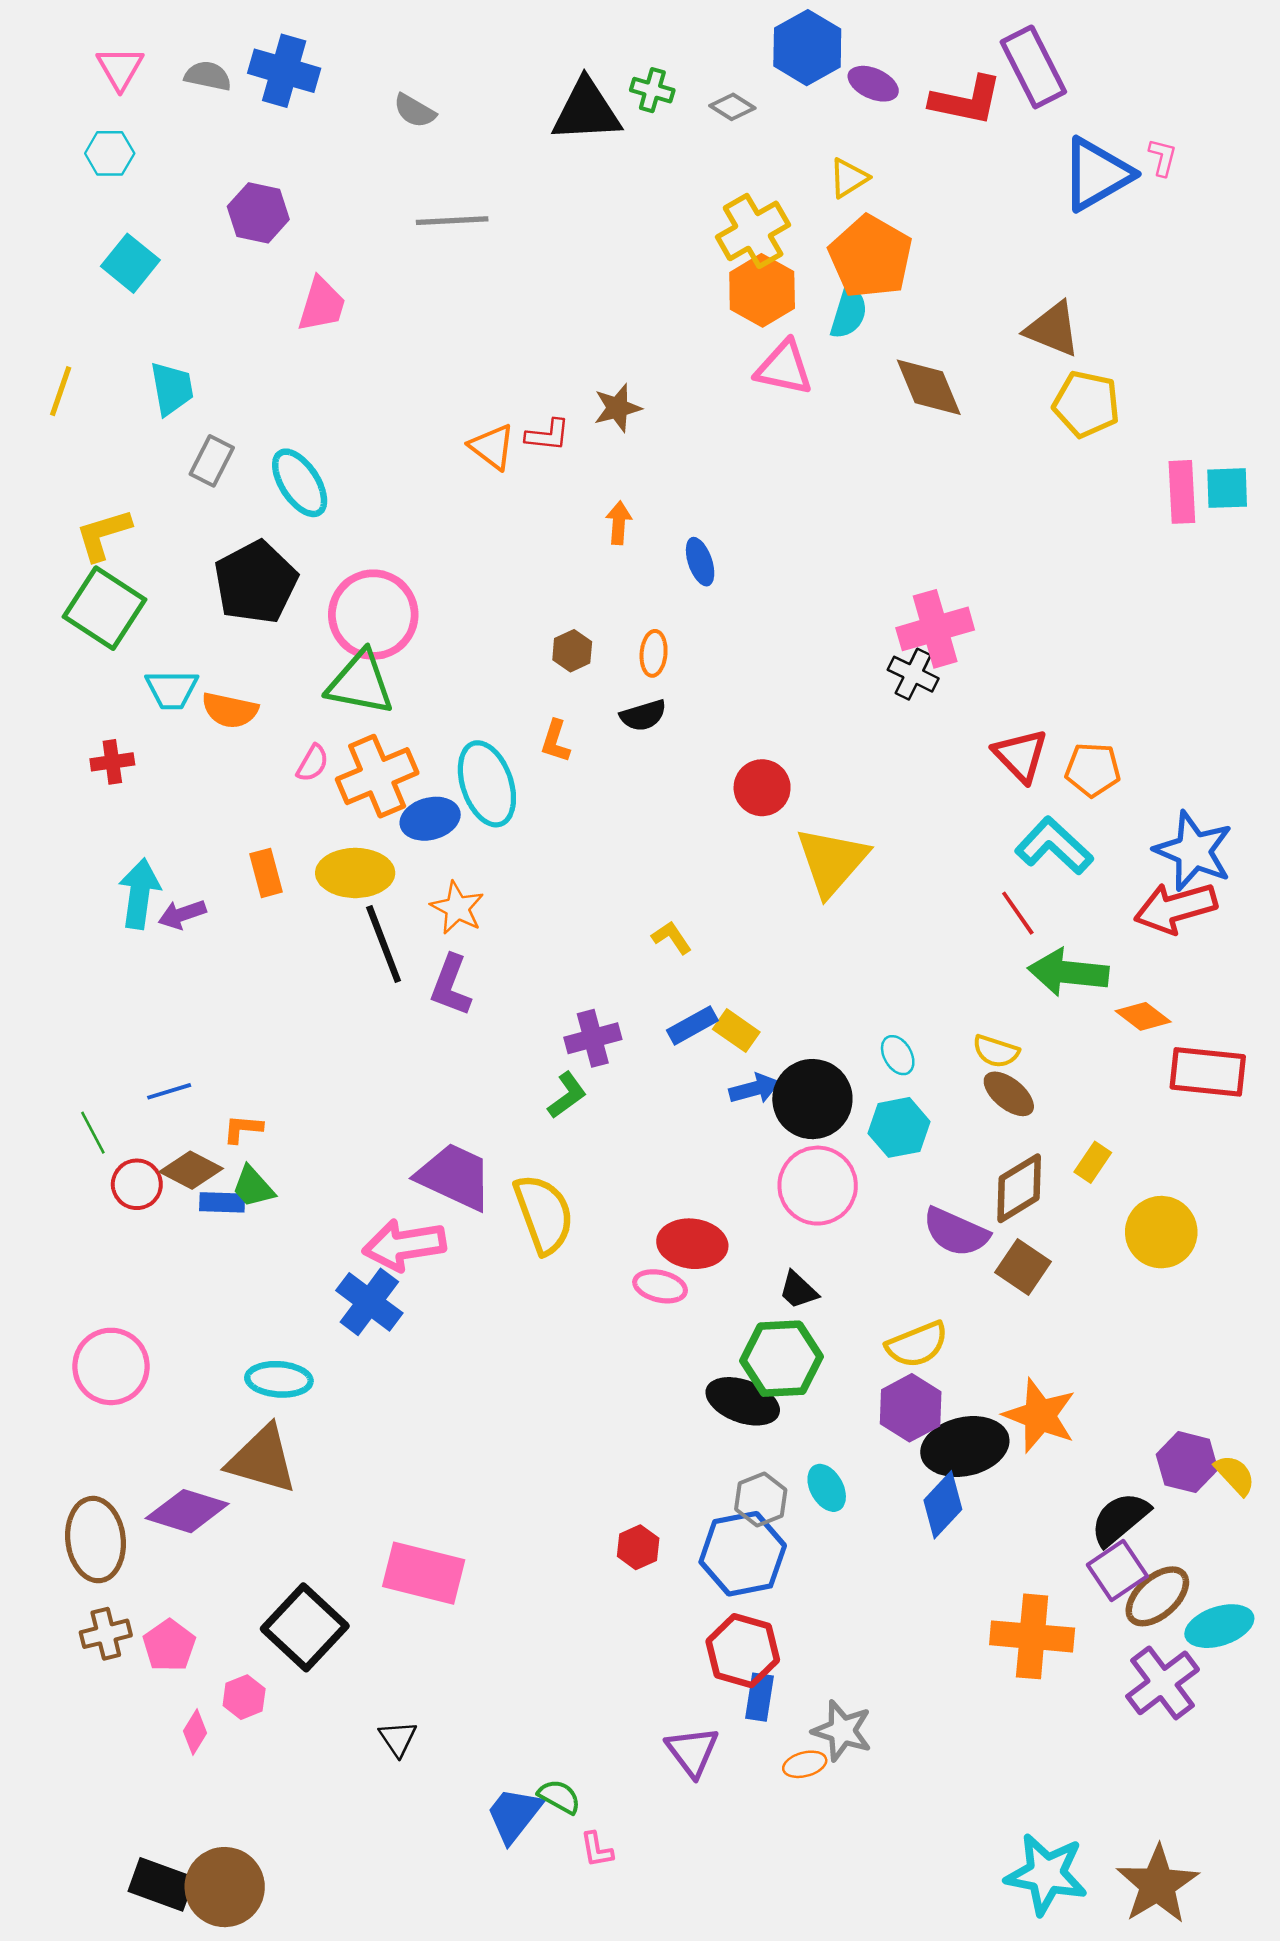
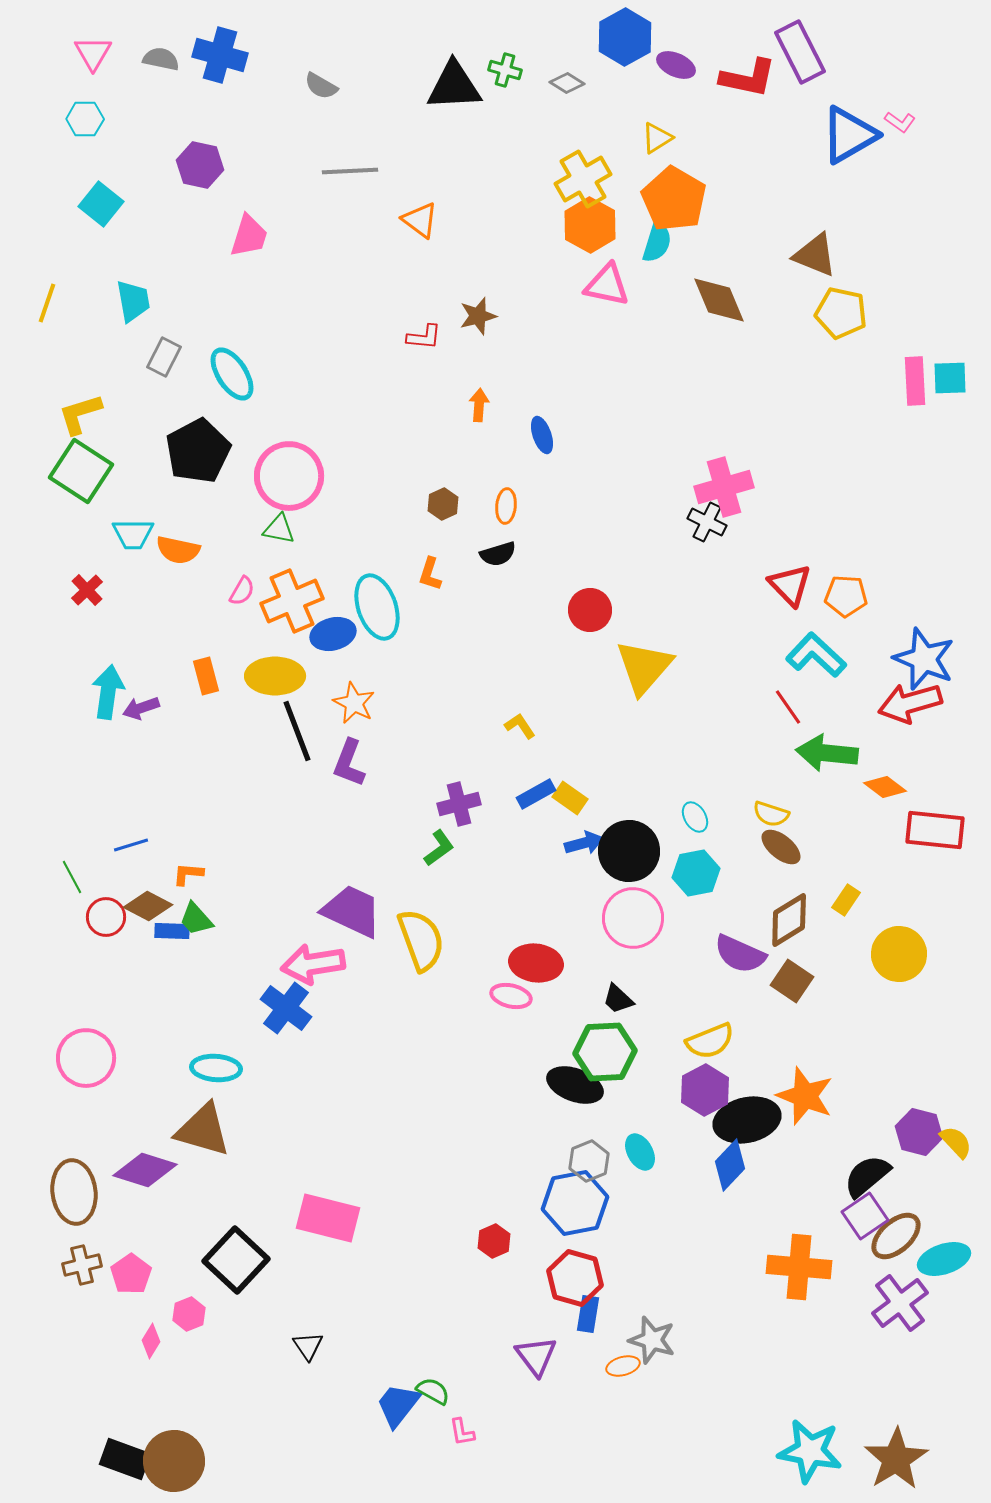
pink L-shape: (1163, 157) -> (900, 122), turned 112
orange triangle: (492, 447) -> (420, 220), moved
green triangle: (360, 683) -> (279, 529), size x0.6
red cross: (112, 762) -> (87, 590), turned -36
red hexagon: (638, 1547) -> (494, 1241), moved

